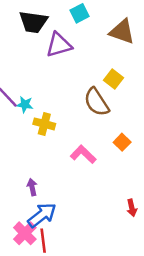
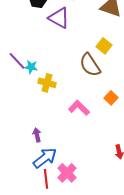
purple triangle: (59, 45) -> (59, 18), turned 45
pink cross: (25, 233) -> (67, 173), moved

